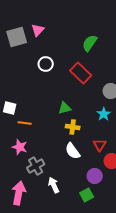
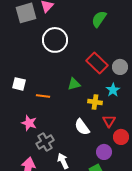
white circle: (46, 64) -> (55, 40), size x1.6
red rectangle: (81, 73) -> (97, 63), moved
orange line: (25, 123) -> (43, 96), moved
yellow cross: (73, 127) -> (95, 102), moved

